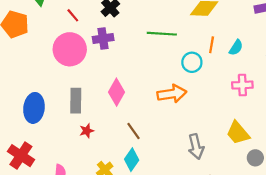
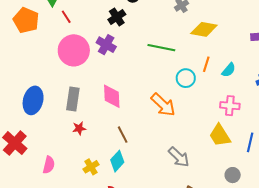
red line: (73, 15) -> (66, 17), moved
purple cross: (103, 38) -> (106, 45), turned 30
pink diamond: (116, 92) -> (112, 96), turned -40
orange arrow: (172, 94) -> (163, 105), turned 44
yellow trapezoid: (238, 133) -> (220, 135), moved
gray arrow: (196, 147) -> (179, 157), turned -40

